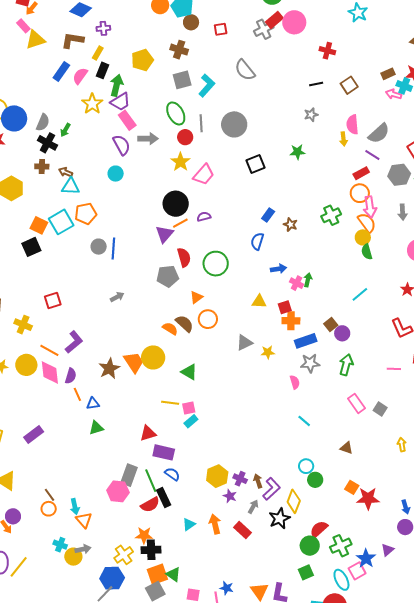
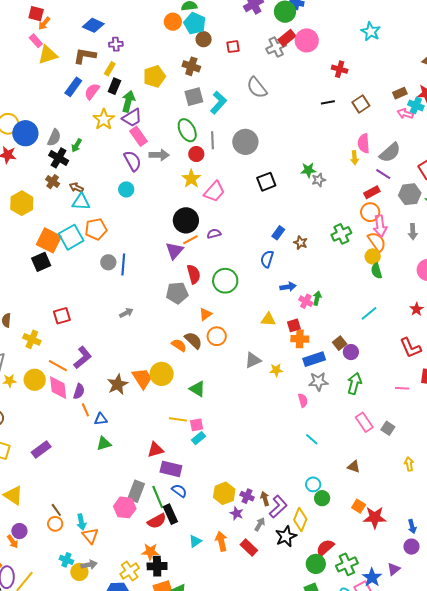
gray star: (311, 115) -> (319, 180), moved
brown cross: (42, 166) -> (53, 182), turned 32
orange square: (39, 225) -> (49, 240), size x1.4

